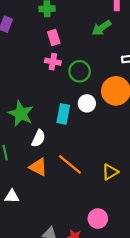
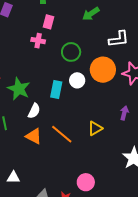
pink rectangle: (54, 38) -> (49, 22), turned 32
pink cross: (53, 62) -> (38, 41), moved
yellow triangle: (110, 172) -> (95, 128), moved
white triangle: (12, 196) -> (13, 177), moved

